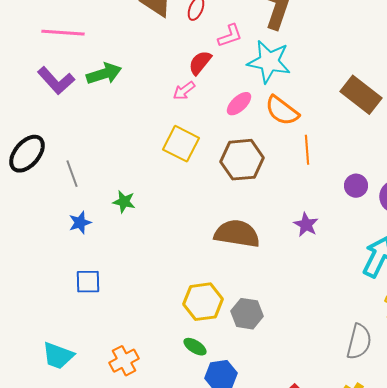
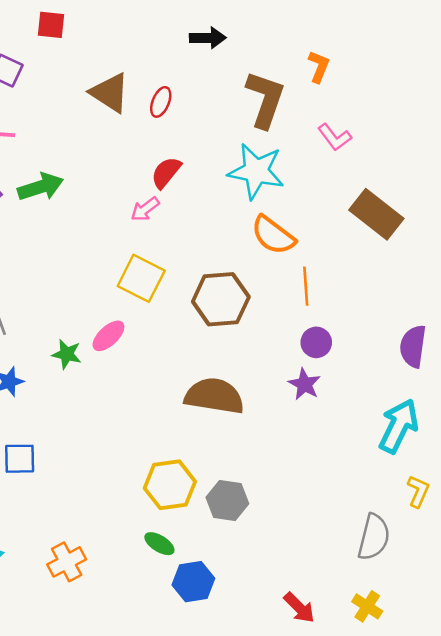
pink L-shape: (230, 36) -> (335, 137), moved, turned 72
pink ellipse: (239, 104) -> (108, 336), moved
purple circle: (356, 186) -> (316, 342), moved

